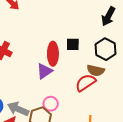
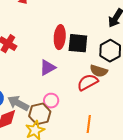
black square: (73, 44) -> (78, 43), size x1.5
red ellipse: (53, 54) -> (60, 37), moved

